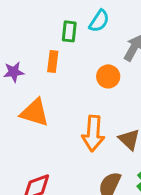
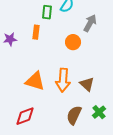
orange triangle: (35, 112) -> (35, 81), moved

